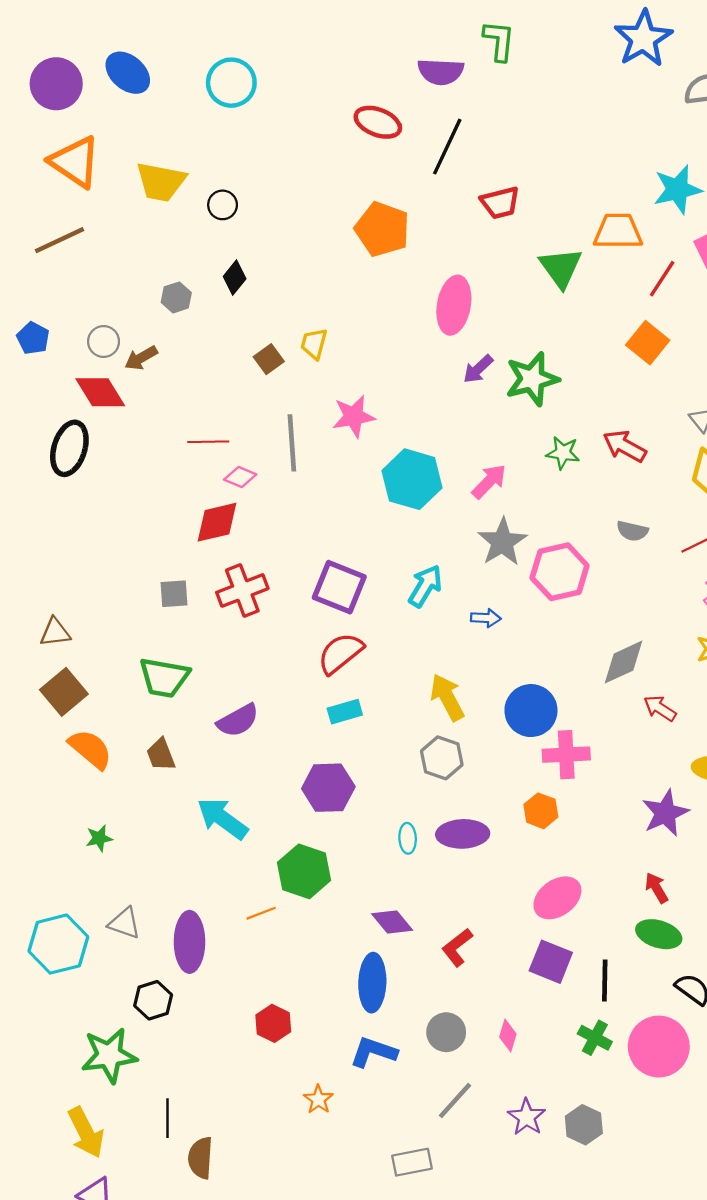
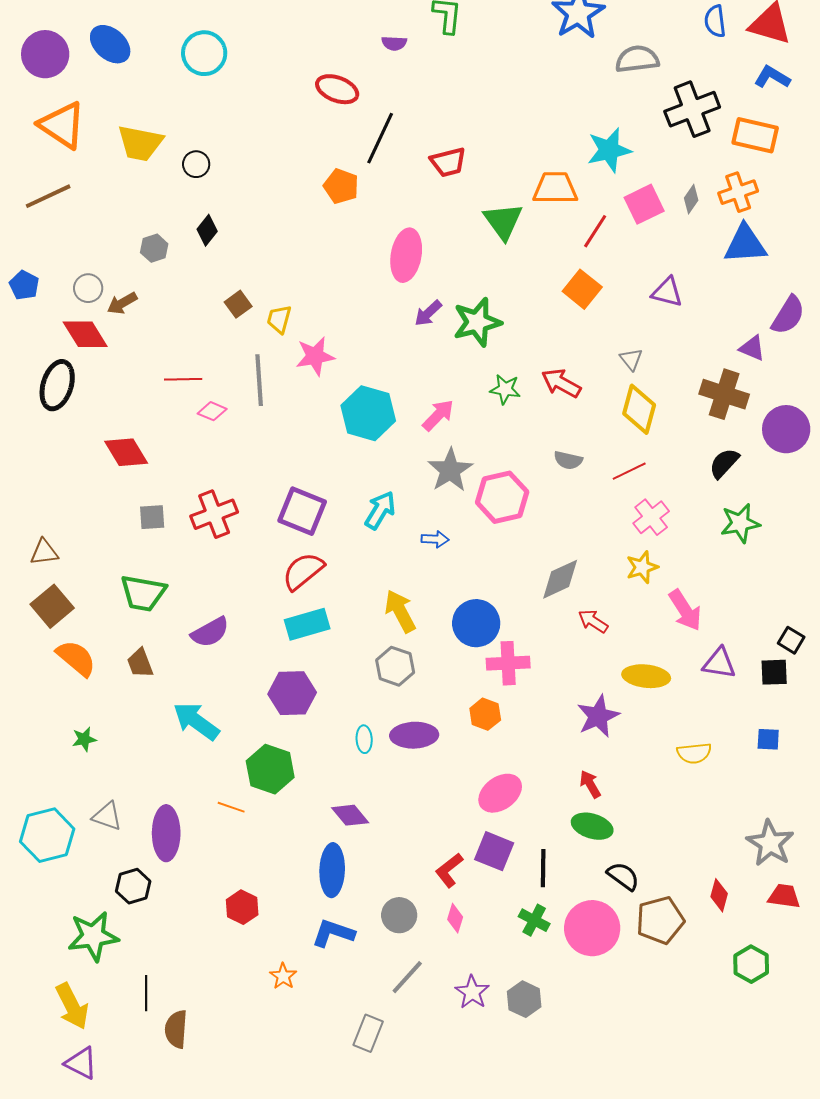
purple semicircle: (441, 72) -> (394, 43), size x0.6
black line: (447, 147) -> (380, 138), moved
orange pentagon: (382, 229) -> (341, 186), size x0.7
yellow trapezoid: (314, 344) -> (279, 319), moved
red diamond: (217, 522) -> (126, 452), moved, turned 72
cyan rectangle: (345, 712) -> (307, 624), size x1.4
orange line: (261, 913) -> (231, 807), turned 40
red L-shape: (457, 947) -> (449, 870), moved
gray rectangle: (412, 1162) -> (368, 1033), turned -57

